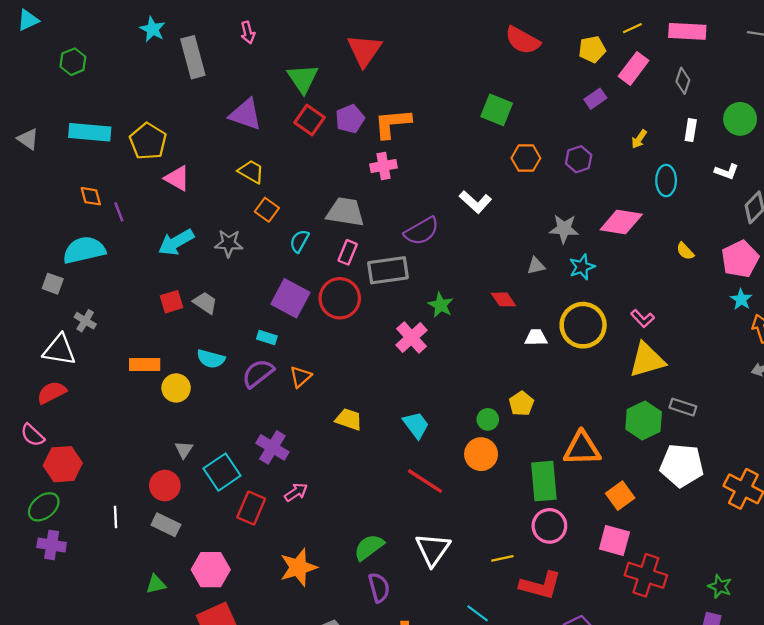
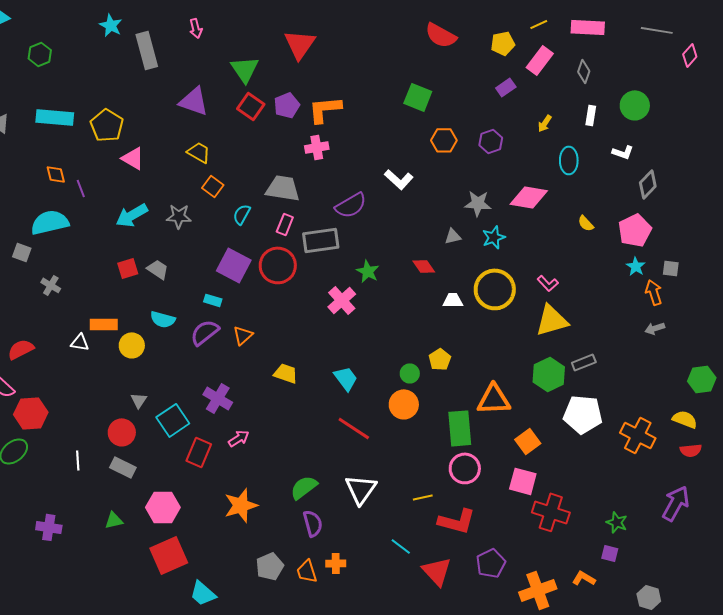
white triangle: (59, 350) -> (80, 342), moved, size x0.6
gray rectangle: (683, 407) -> (584, 362), turned -40
purple cross: (52, 545) -> (49, 527), moved

